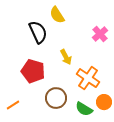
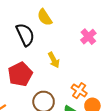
red pentagon: (33, 71) -> (20, 74), turned 30
orange cross: (88, 78) -> (79, 91), moved, size x0.7

